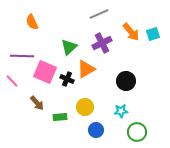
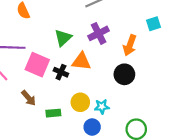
orange arrow: (131, 32) -> (130, 45), moved, turned 60
orange triangle: (86, 69) -> (81, 61), turned 36
cyan star: (121, 111) -> (102, 107), moved

